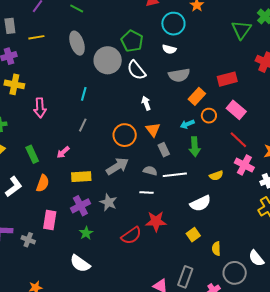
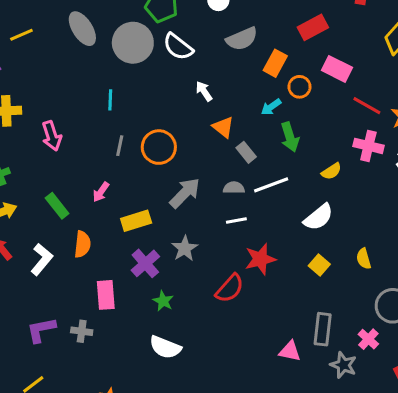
orange circle: (125, 135) -> (159, 147), moved
red line: (238, 140) -> (367, 106), moved
gray star: (108, 202) -> (185, 248), turned 30
yellow semicircle: (216, 249) -> (364, 259), moved

